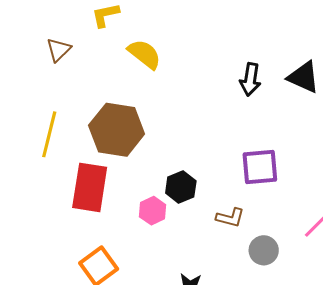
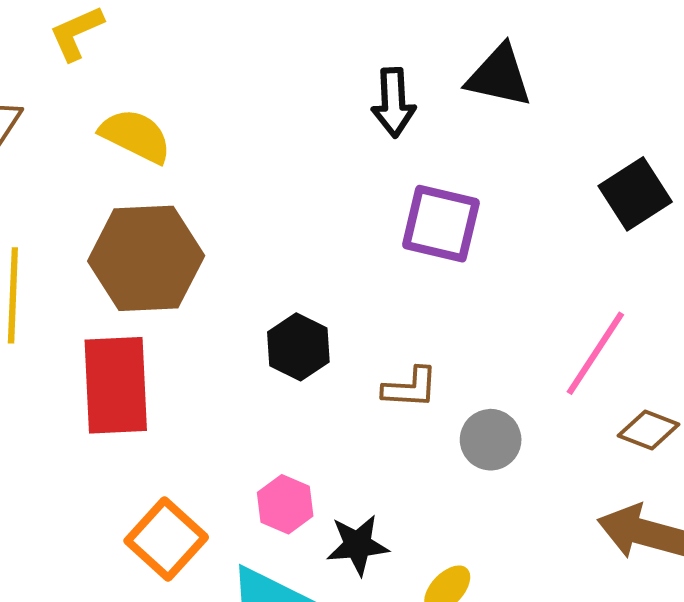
yellow semicircle: (144, 54) -> (136, 136), moved
purple square: (260, 167) -> (441, 224), moved, turned 30
pink hexagon: (153, 211) -> (285, 504), moved

